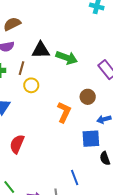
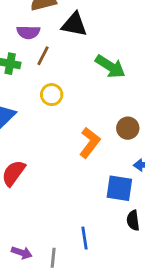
black triangle: (41, 50) -> (74, 24), moved
brown line: (22, 68) -> (43, 56), moved

